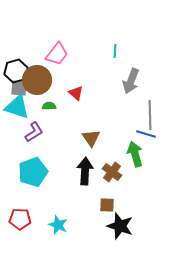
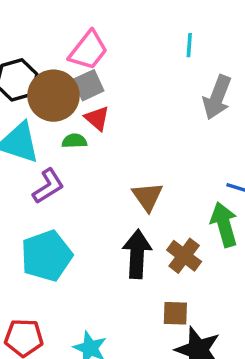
gray square: (19, 88) -> (88, 85), moved, turned -30
red triangle: (76, 93) -> (97, 118), moved

